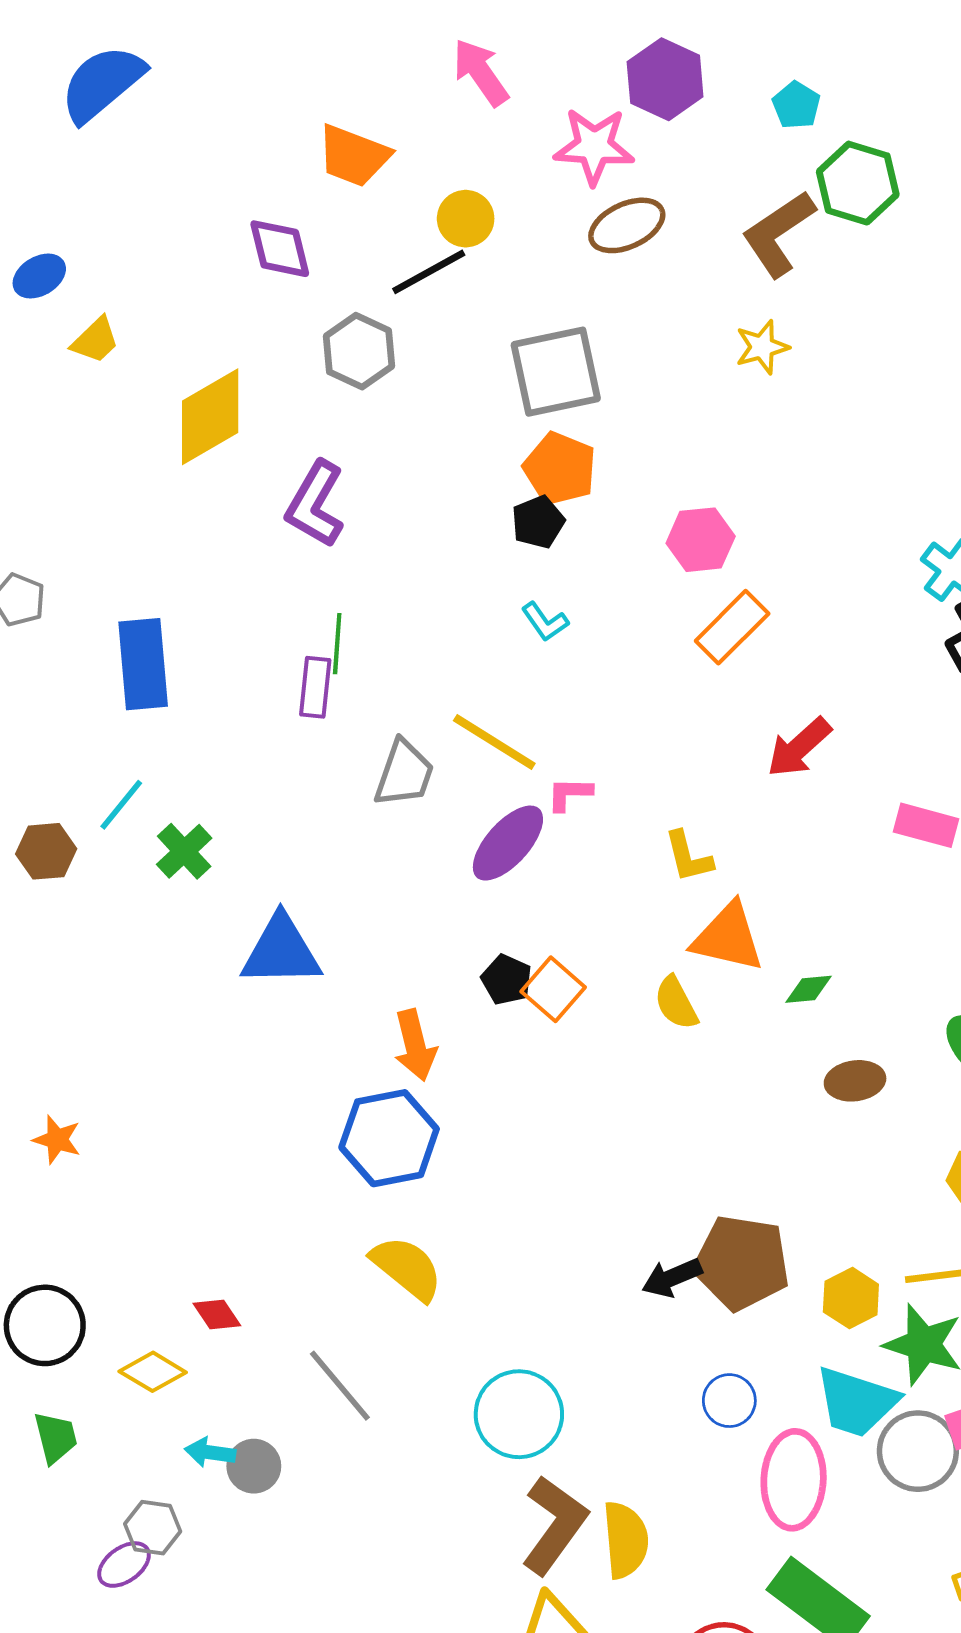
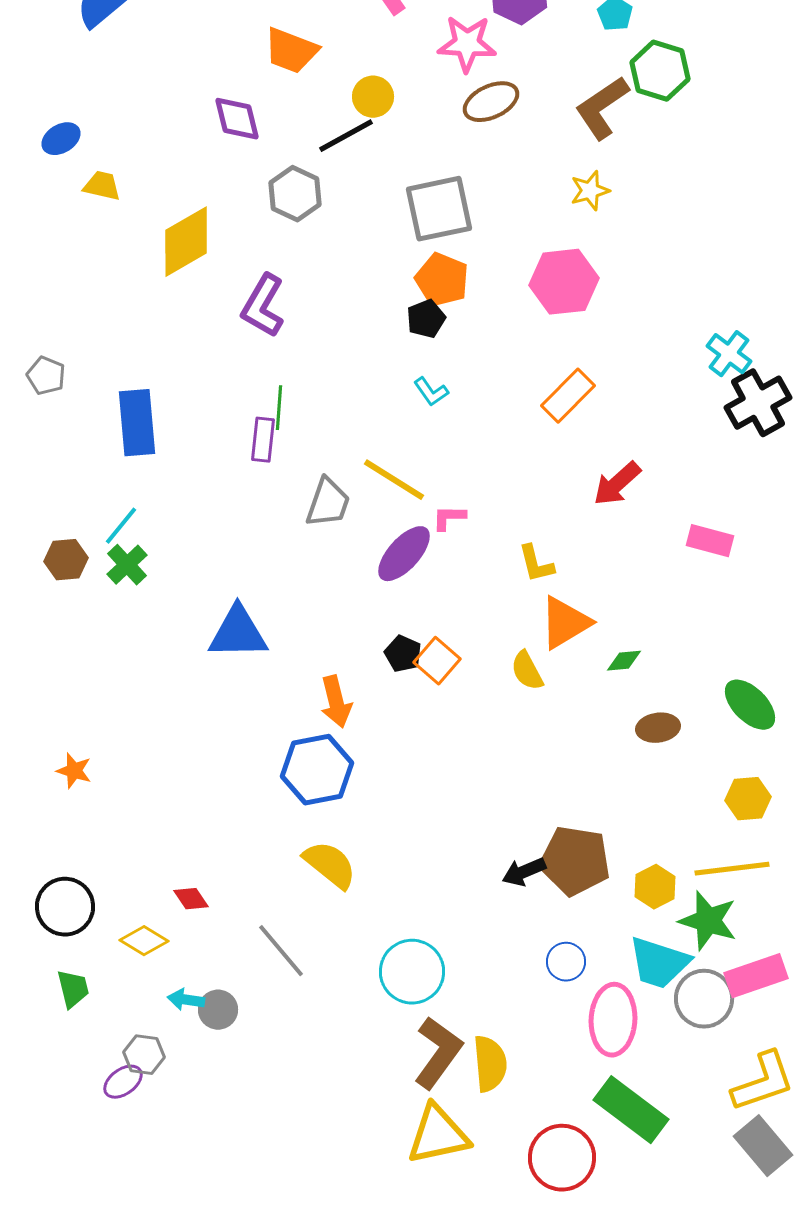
yellow trapezoid: (95, 340) -> (102, 186), turned -123
pink hexagon: (701, 540) -> (564, 282), moved, size x1.4
green cross: (184, 851) -> (127, 565), moved
orange triangle: (728, 937) -> (565, 623), turned -44

